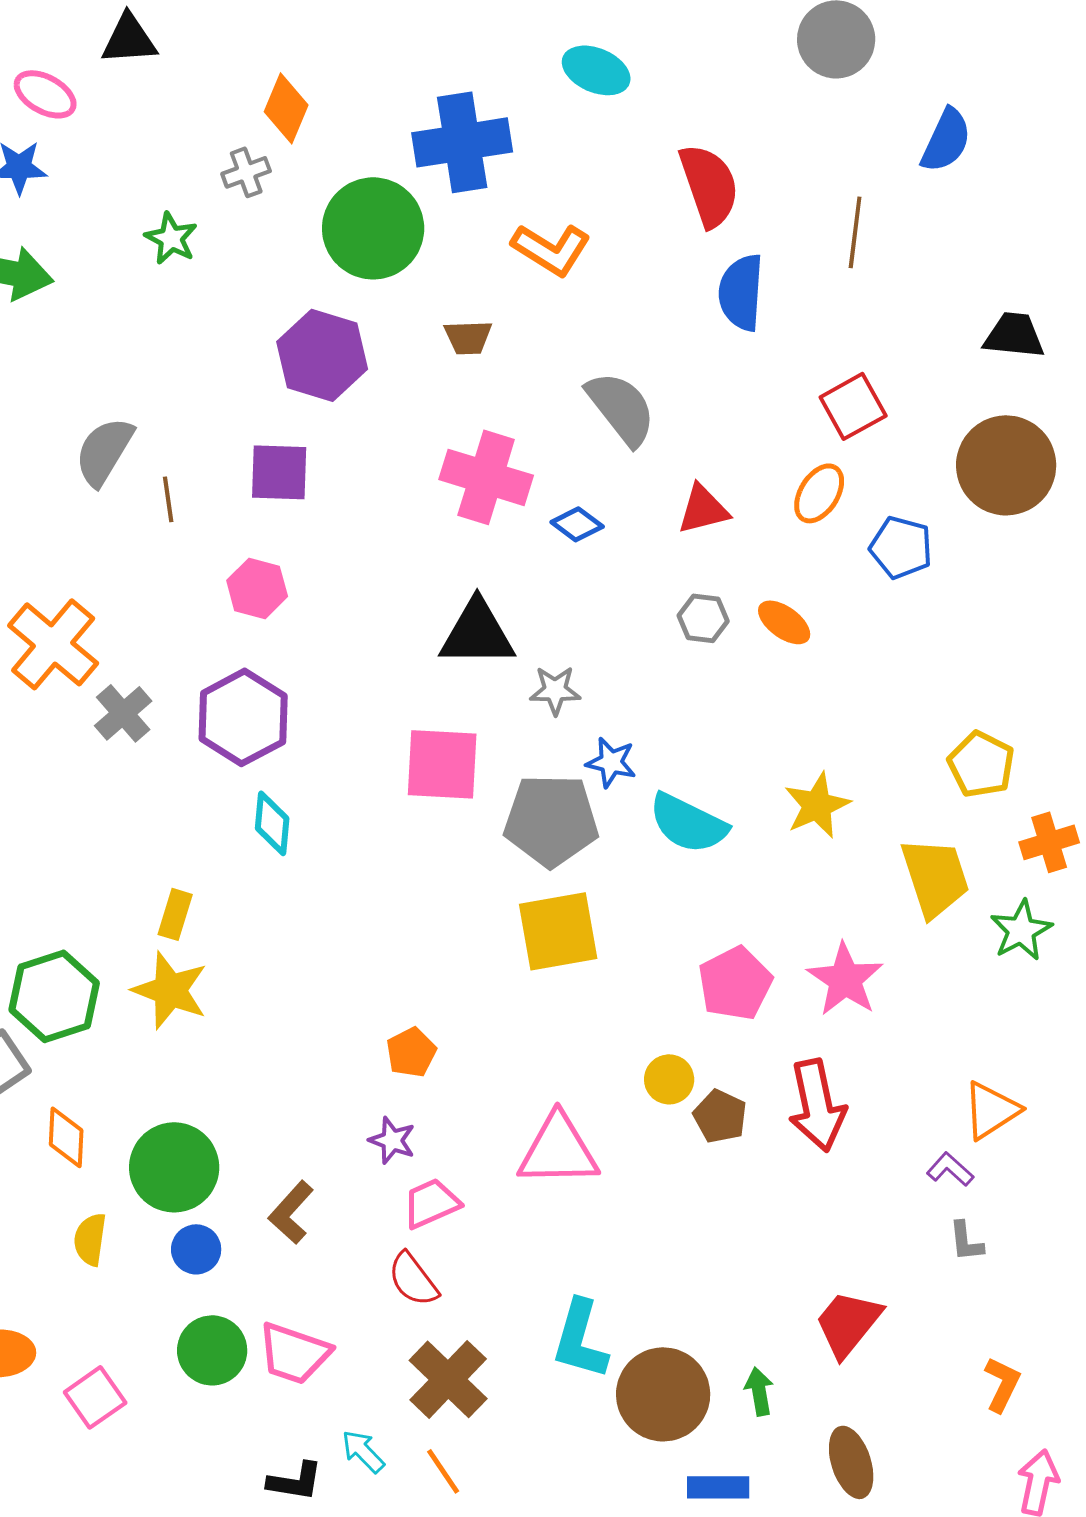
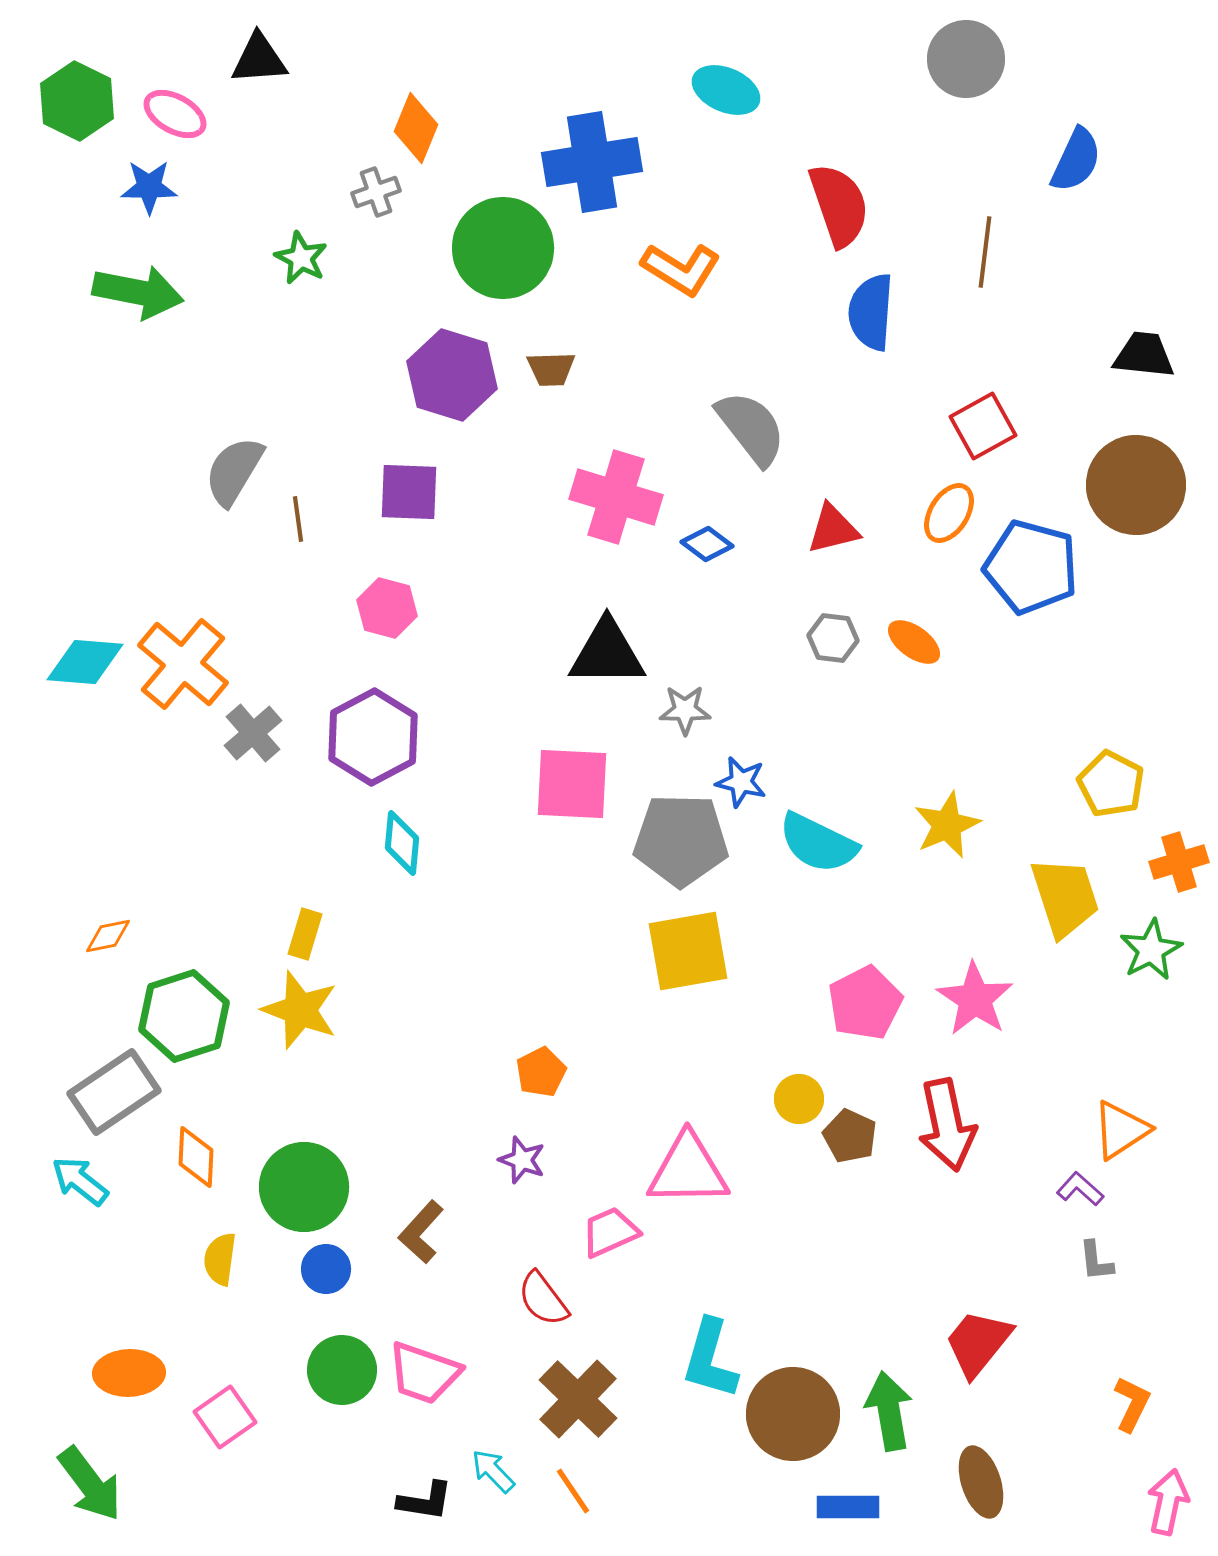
brown trapezoid: (468, 337) -> (551, 369), moved
blue pentagon: (901, 547) -> (1031, 567), size x1.5
pink trapezoid: (431, 1203) -> (610, 1232), moved
green arrow: (759, 1391) -> (889, 1411), size x1.6

